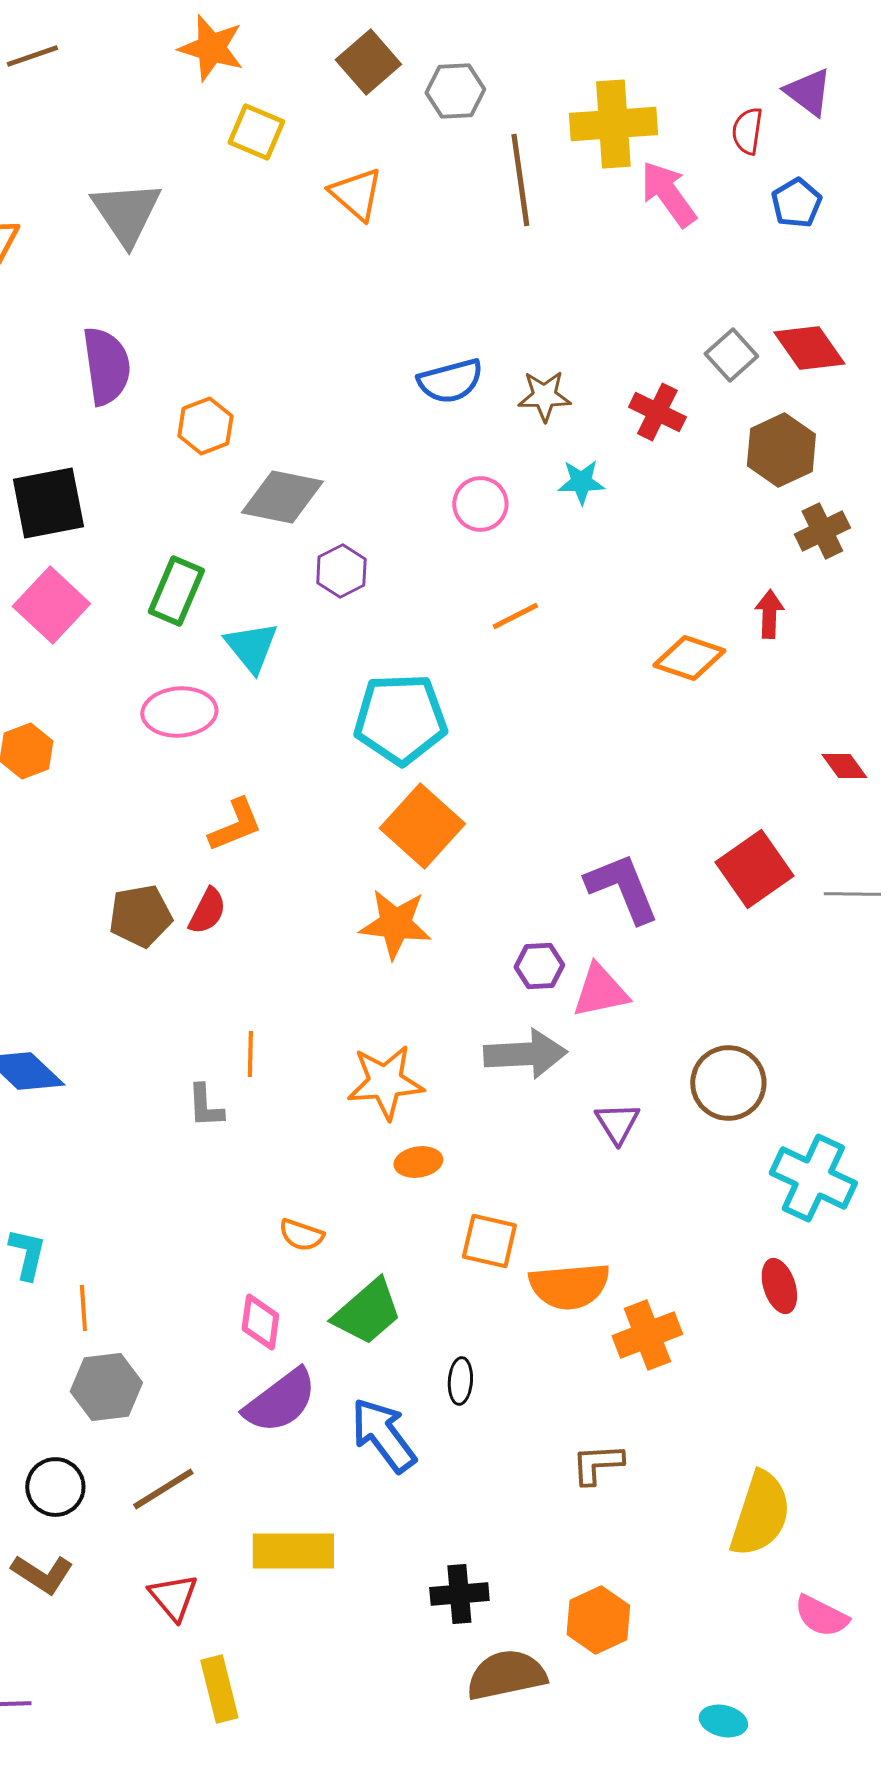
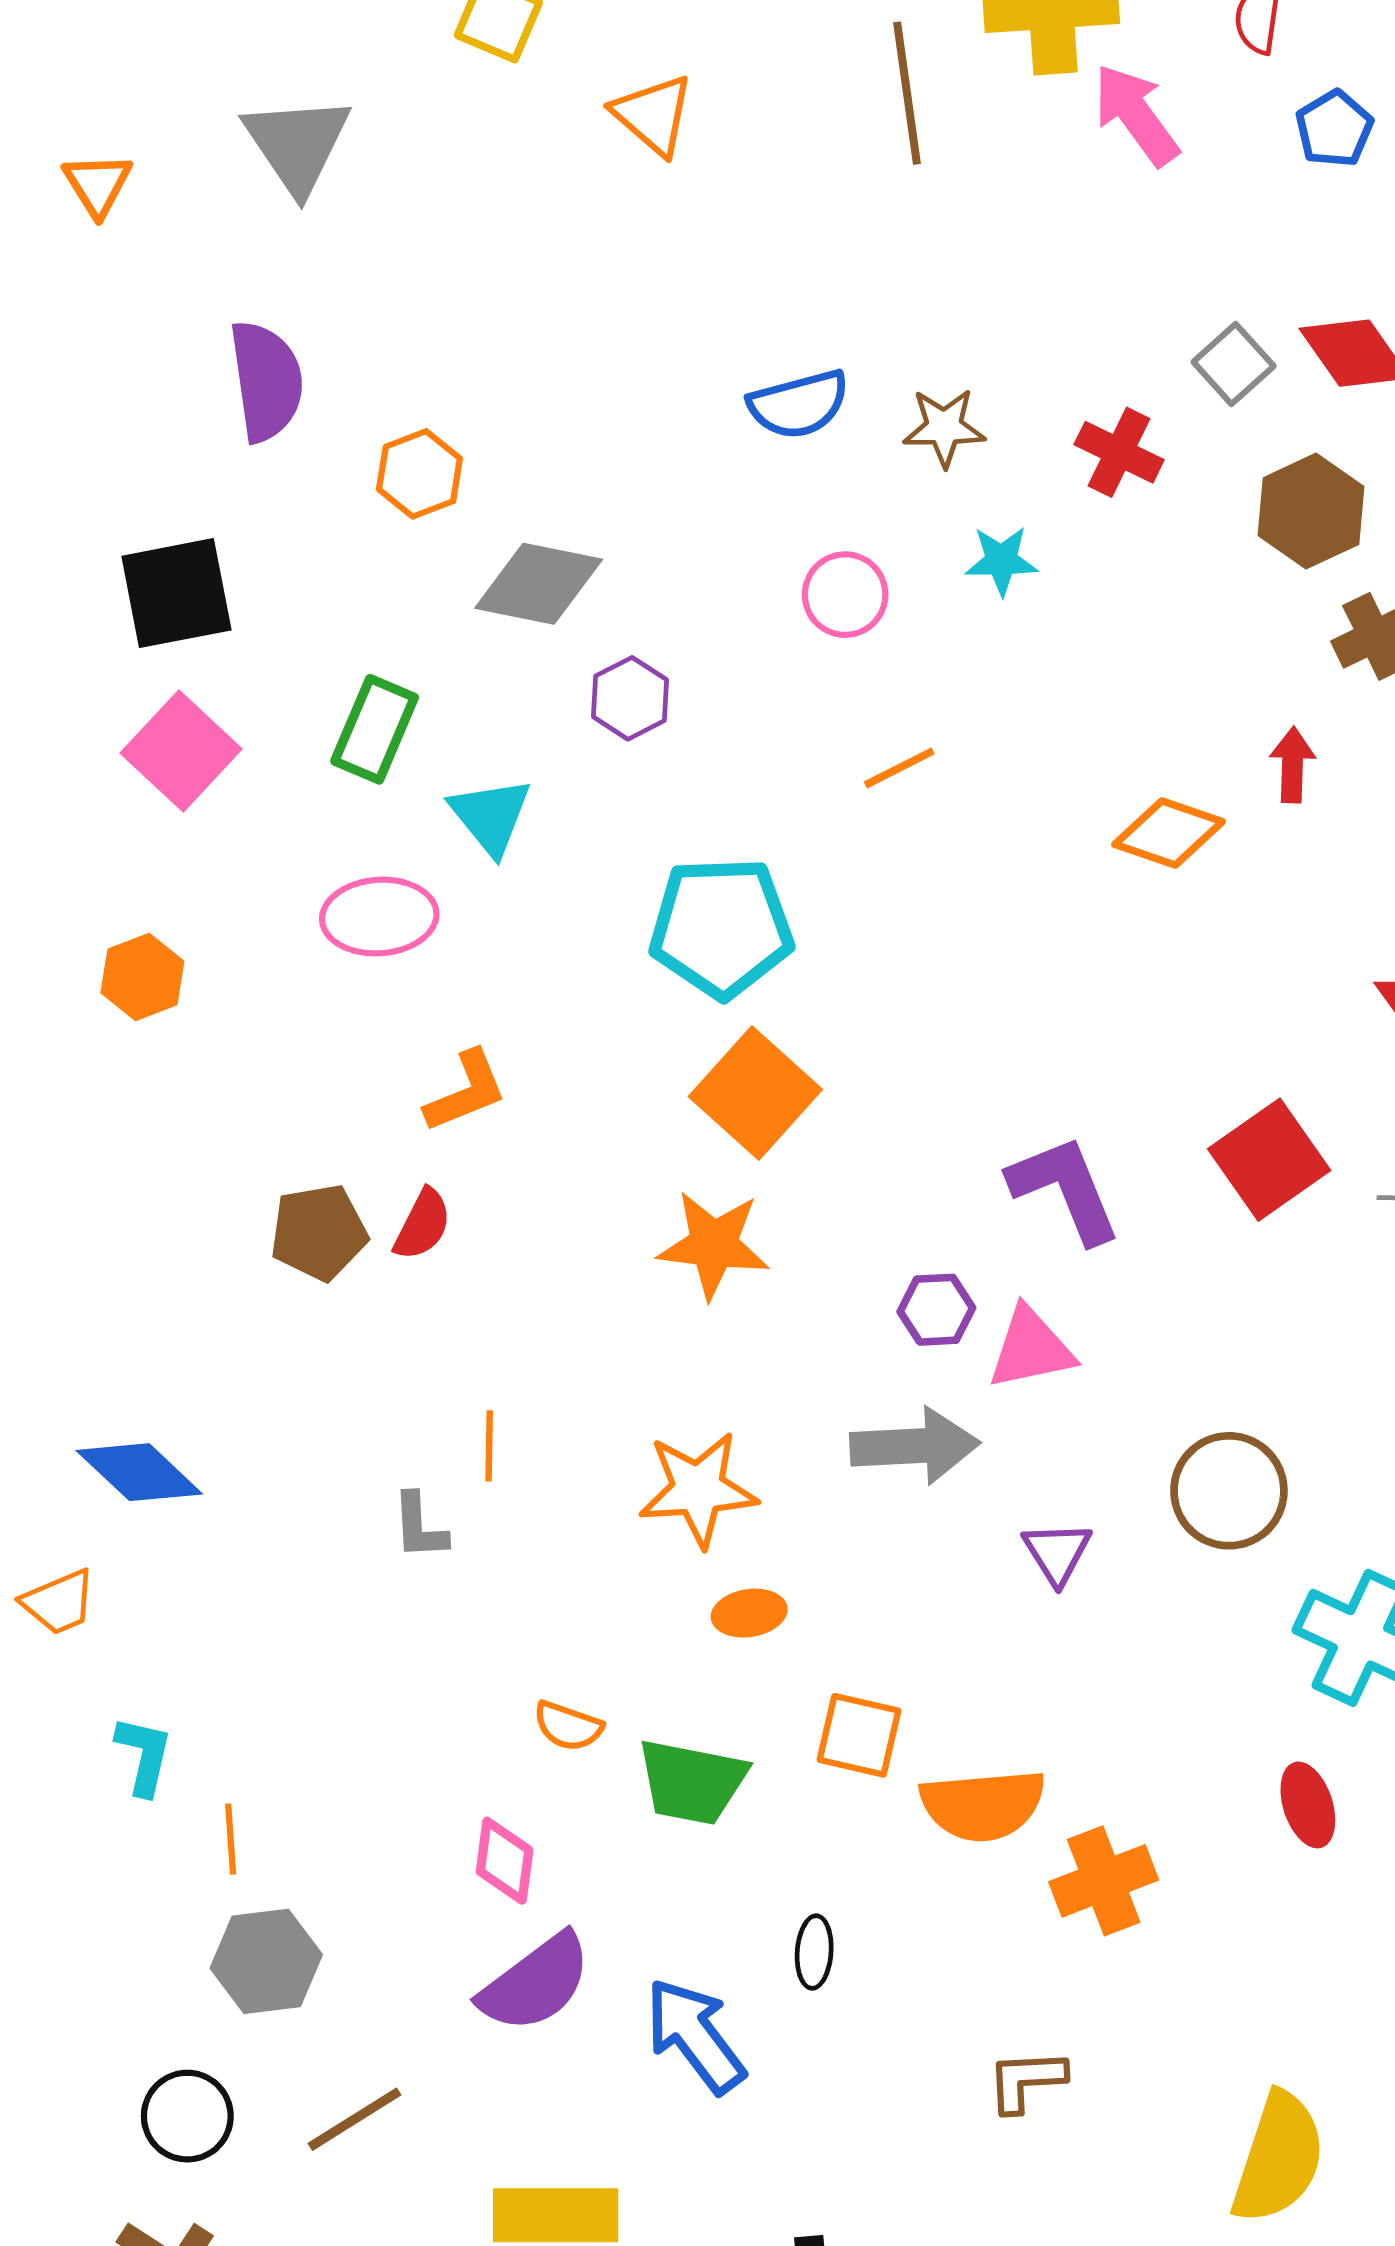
green trapezoid: (367, 1312) -> (692, 1782), moved, turned 52

